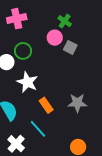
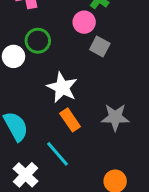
gray square: (70, 47) -> (100, 46), moved
white star: (27, 82) -> (62, 87), moved

